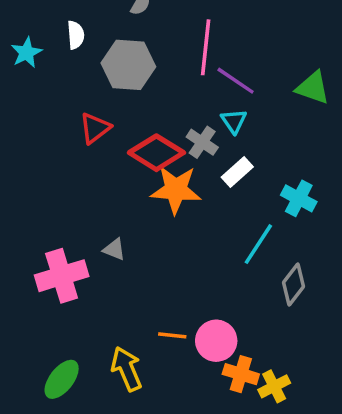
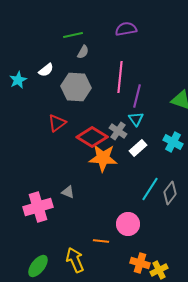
white semicircle: (76, 35) -> (46, 70), turned 56
purple line: (236, 81) -> (137, 96), turned 70
cyan cross: (299, 198) -> (173, 142), moved
gray diamond: (294, 284) -> (170, 193), moved
pink circle: (216, 341) -> (128, 224), moved

